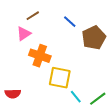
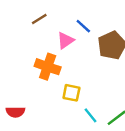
pink triangle: (24, 34) -> (65, 40), moved
yellow square: (60, 78) -> (71, 93), size x0.7

